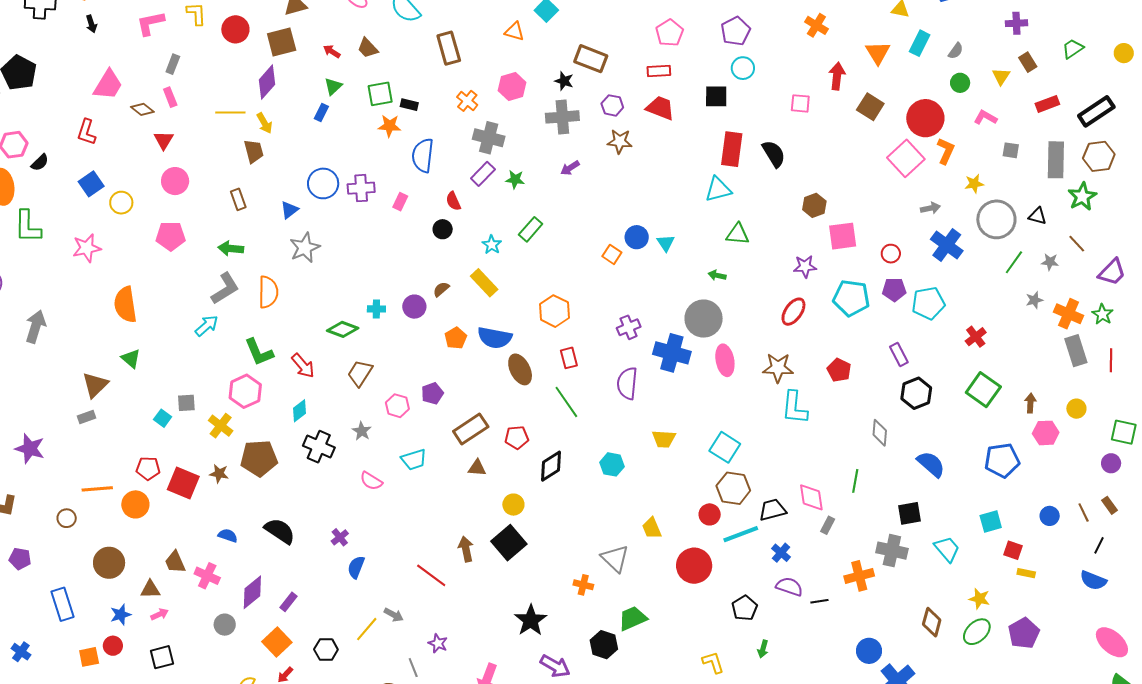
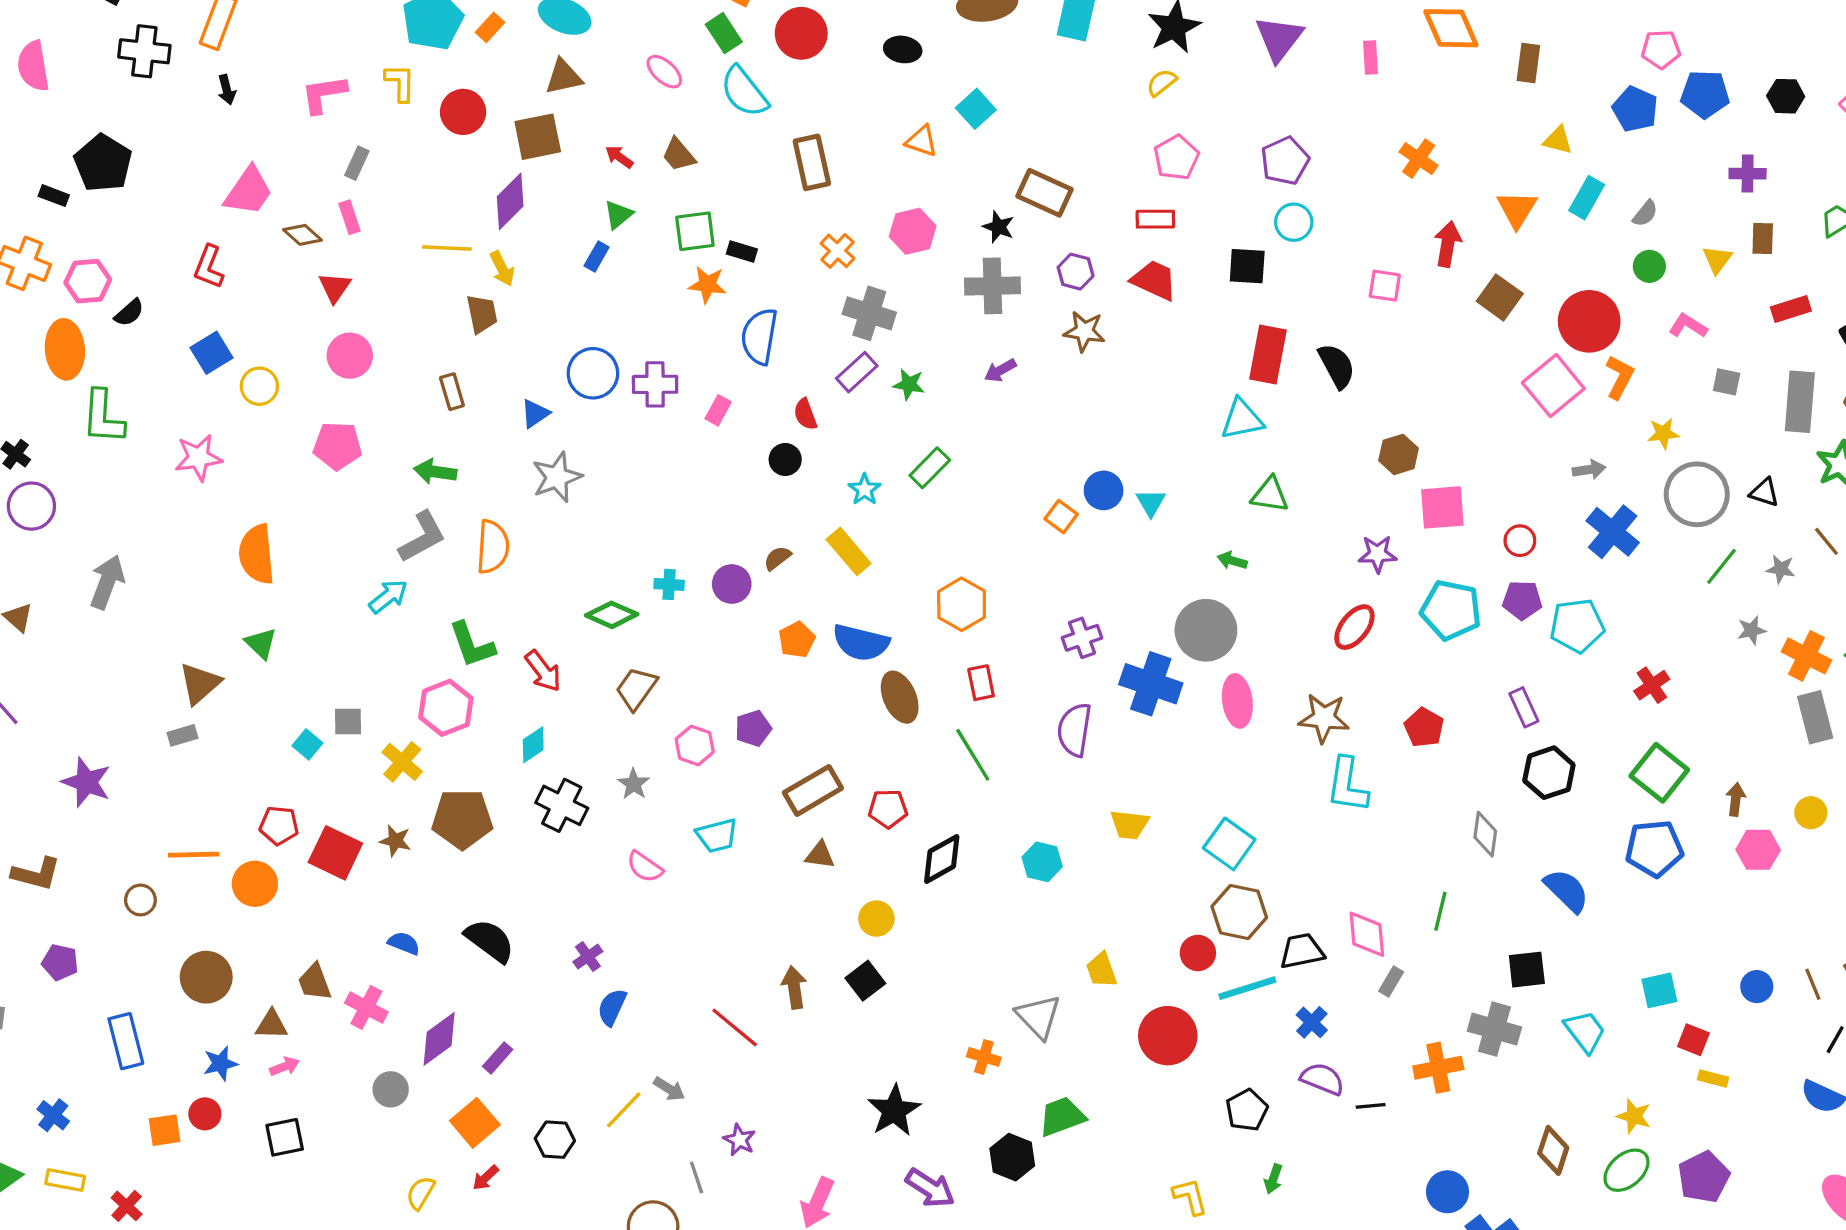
brown rectangle: (1028, 62) -> (1763, 239), turned 30
blue pentagon: (1002, 460) -> (1654, 848), moved
black square: (509, 543) -> (865, 981), size x0.7

